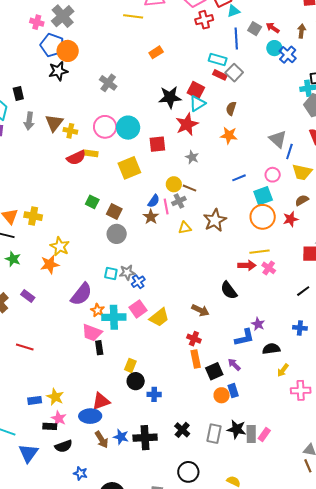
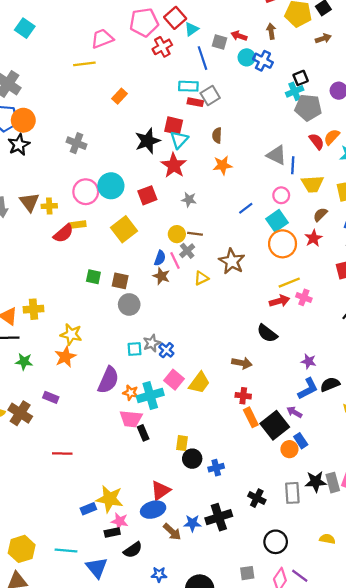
gray square: (234, 73) -> (210, 96), turned 30
blue L-shape: (244, 338) -> (308, 389), moved
black square: (214, 371) -> (275, 425), size x1.4
yellow star: (55, 397) -> (110, 499), size x1.4

